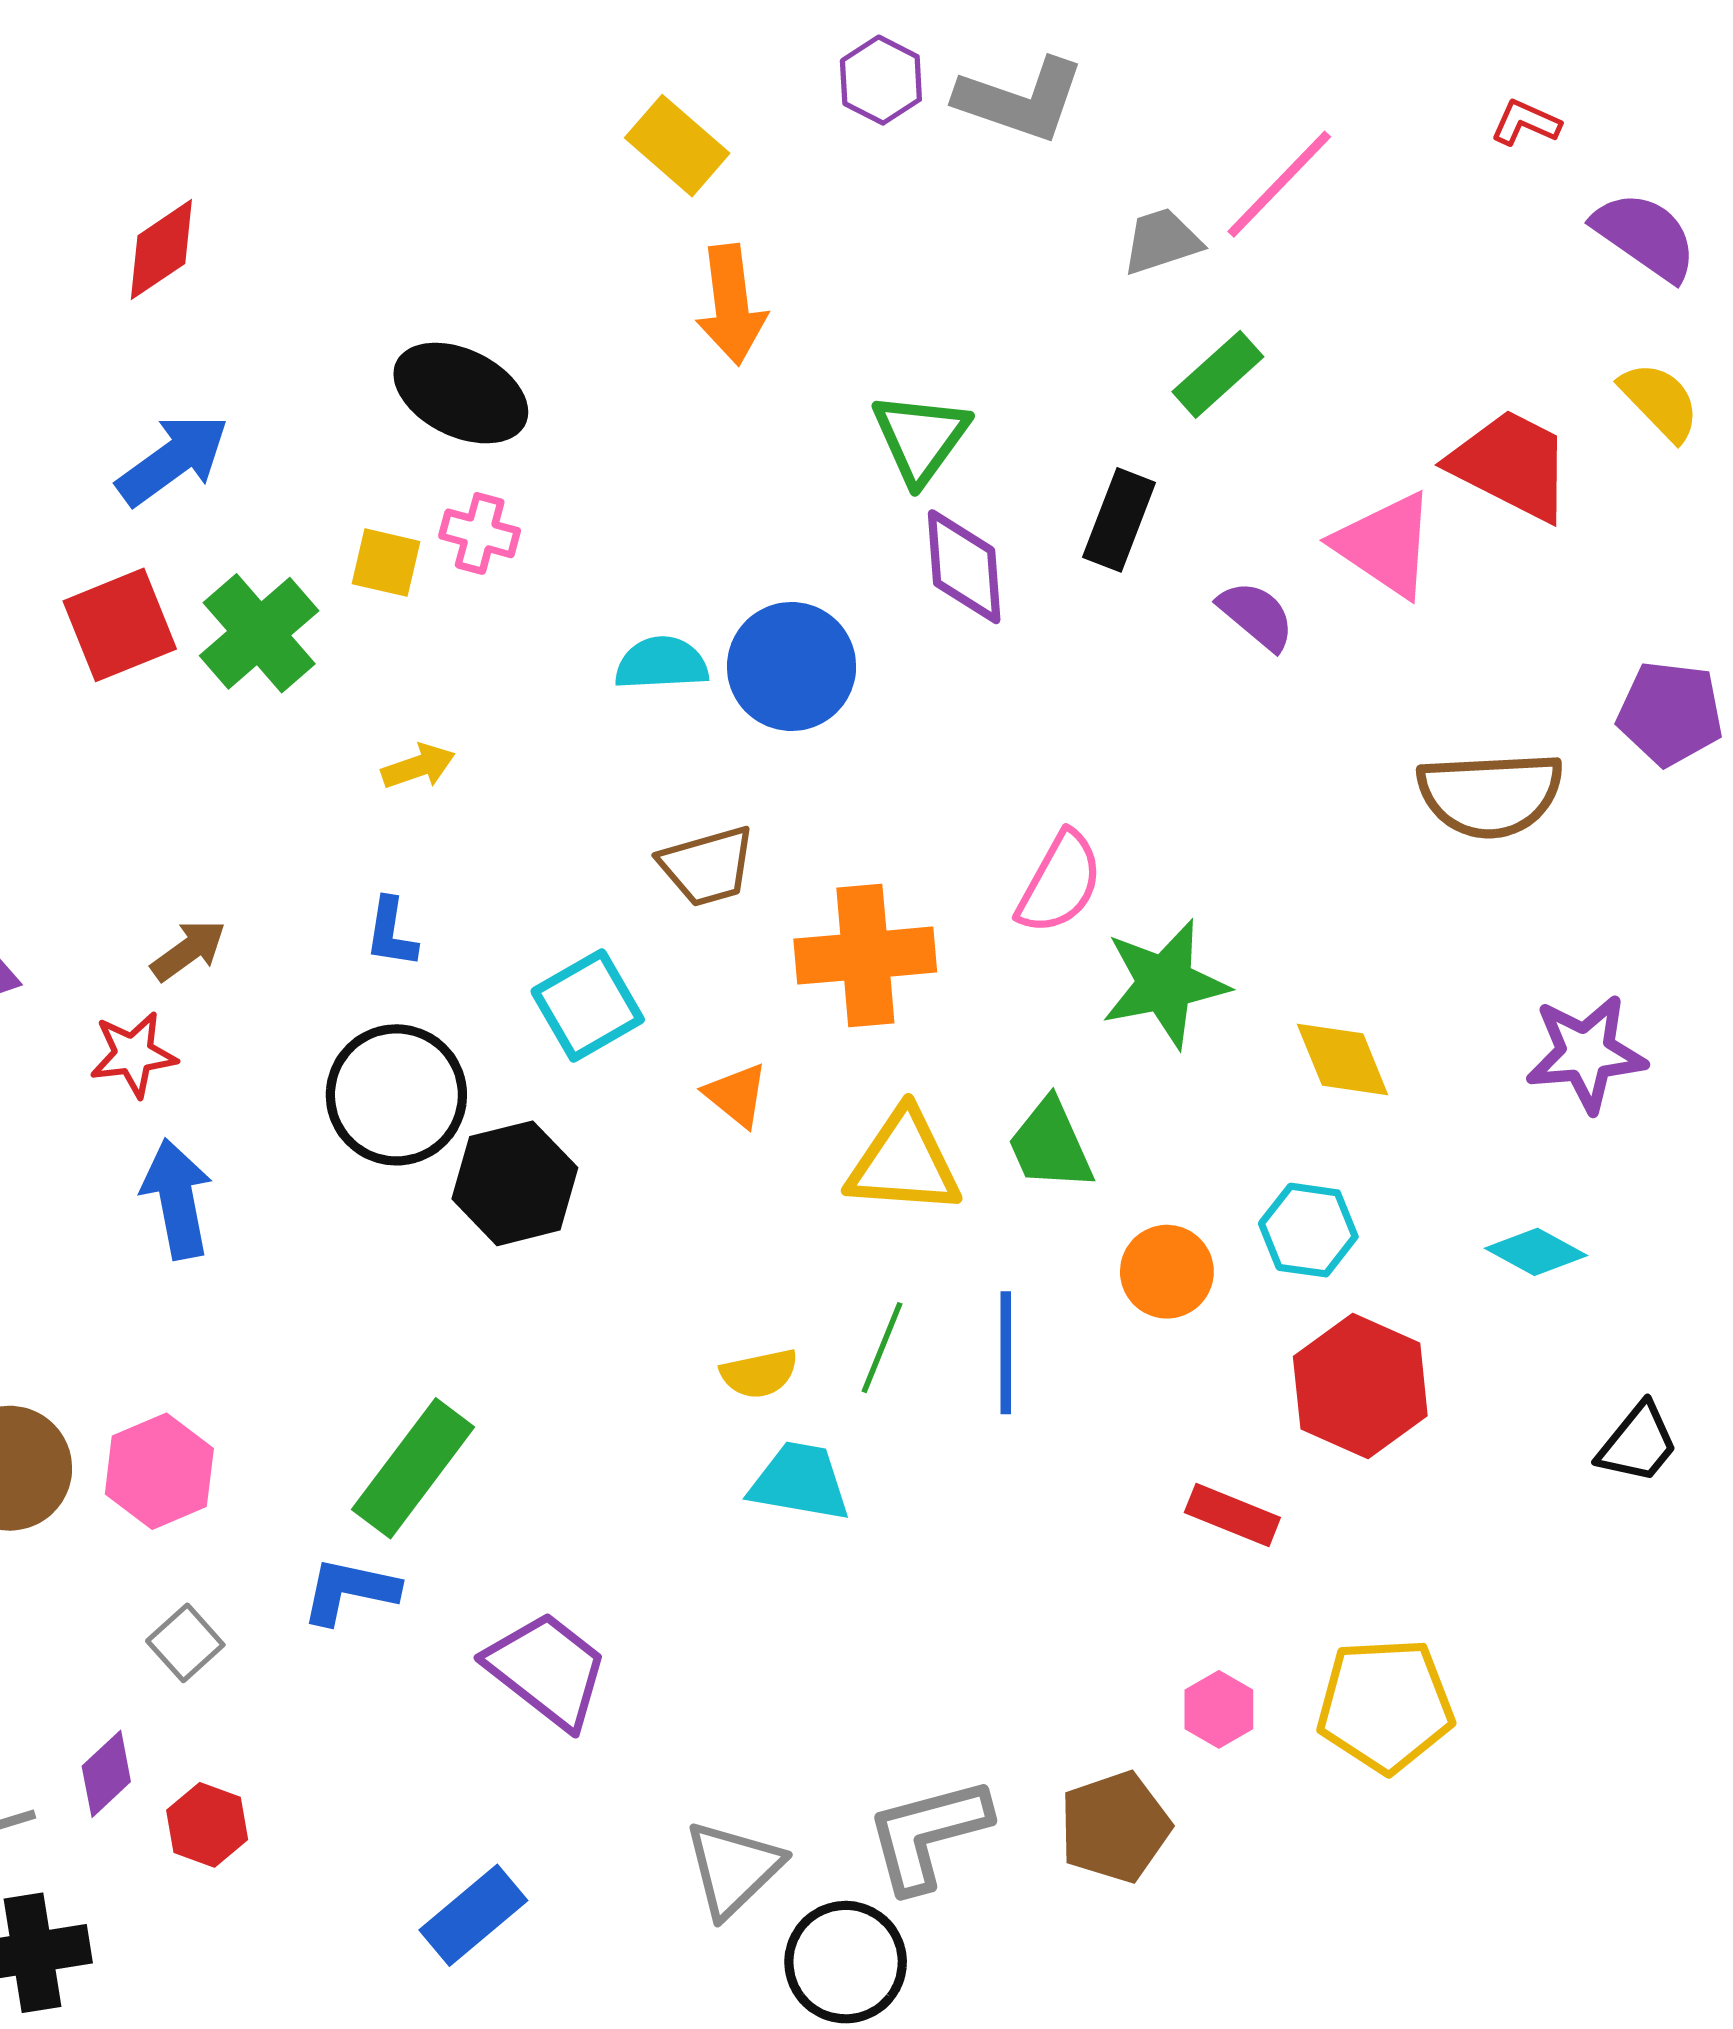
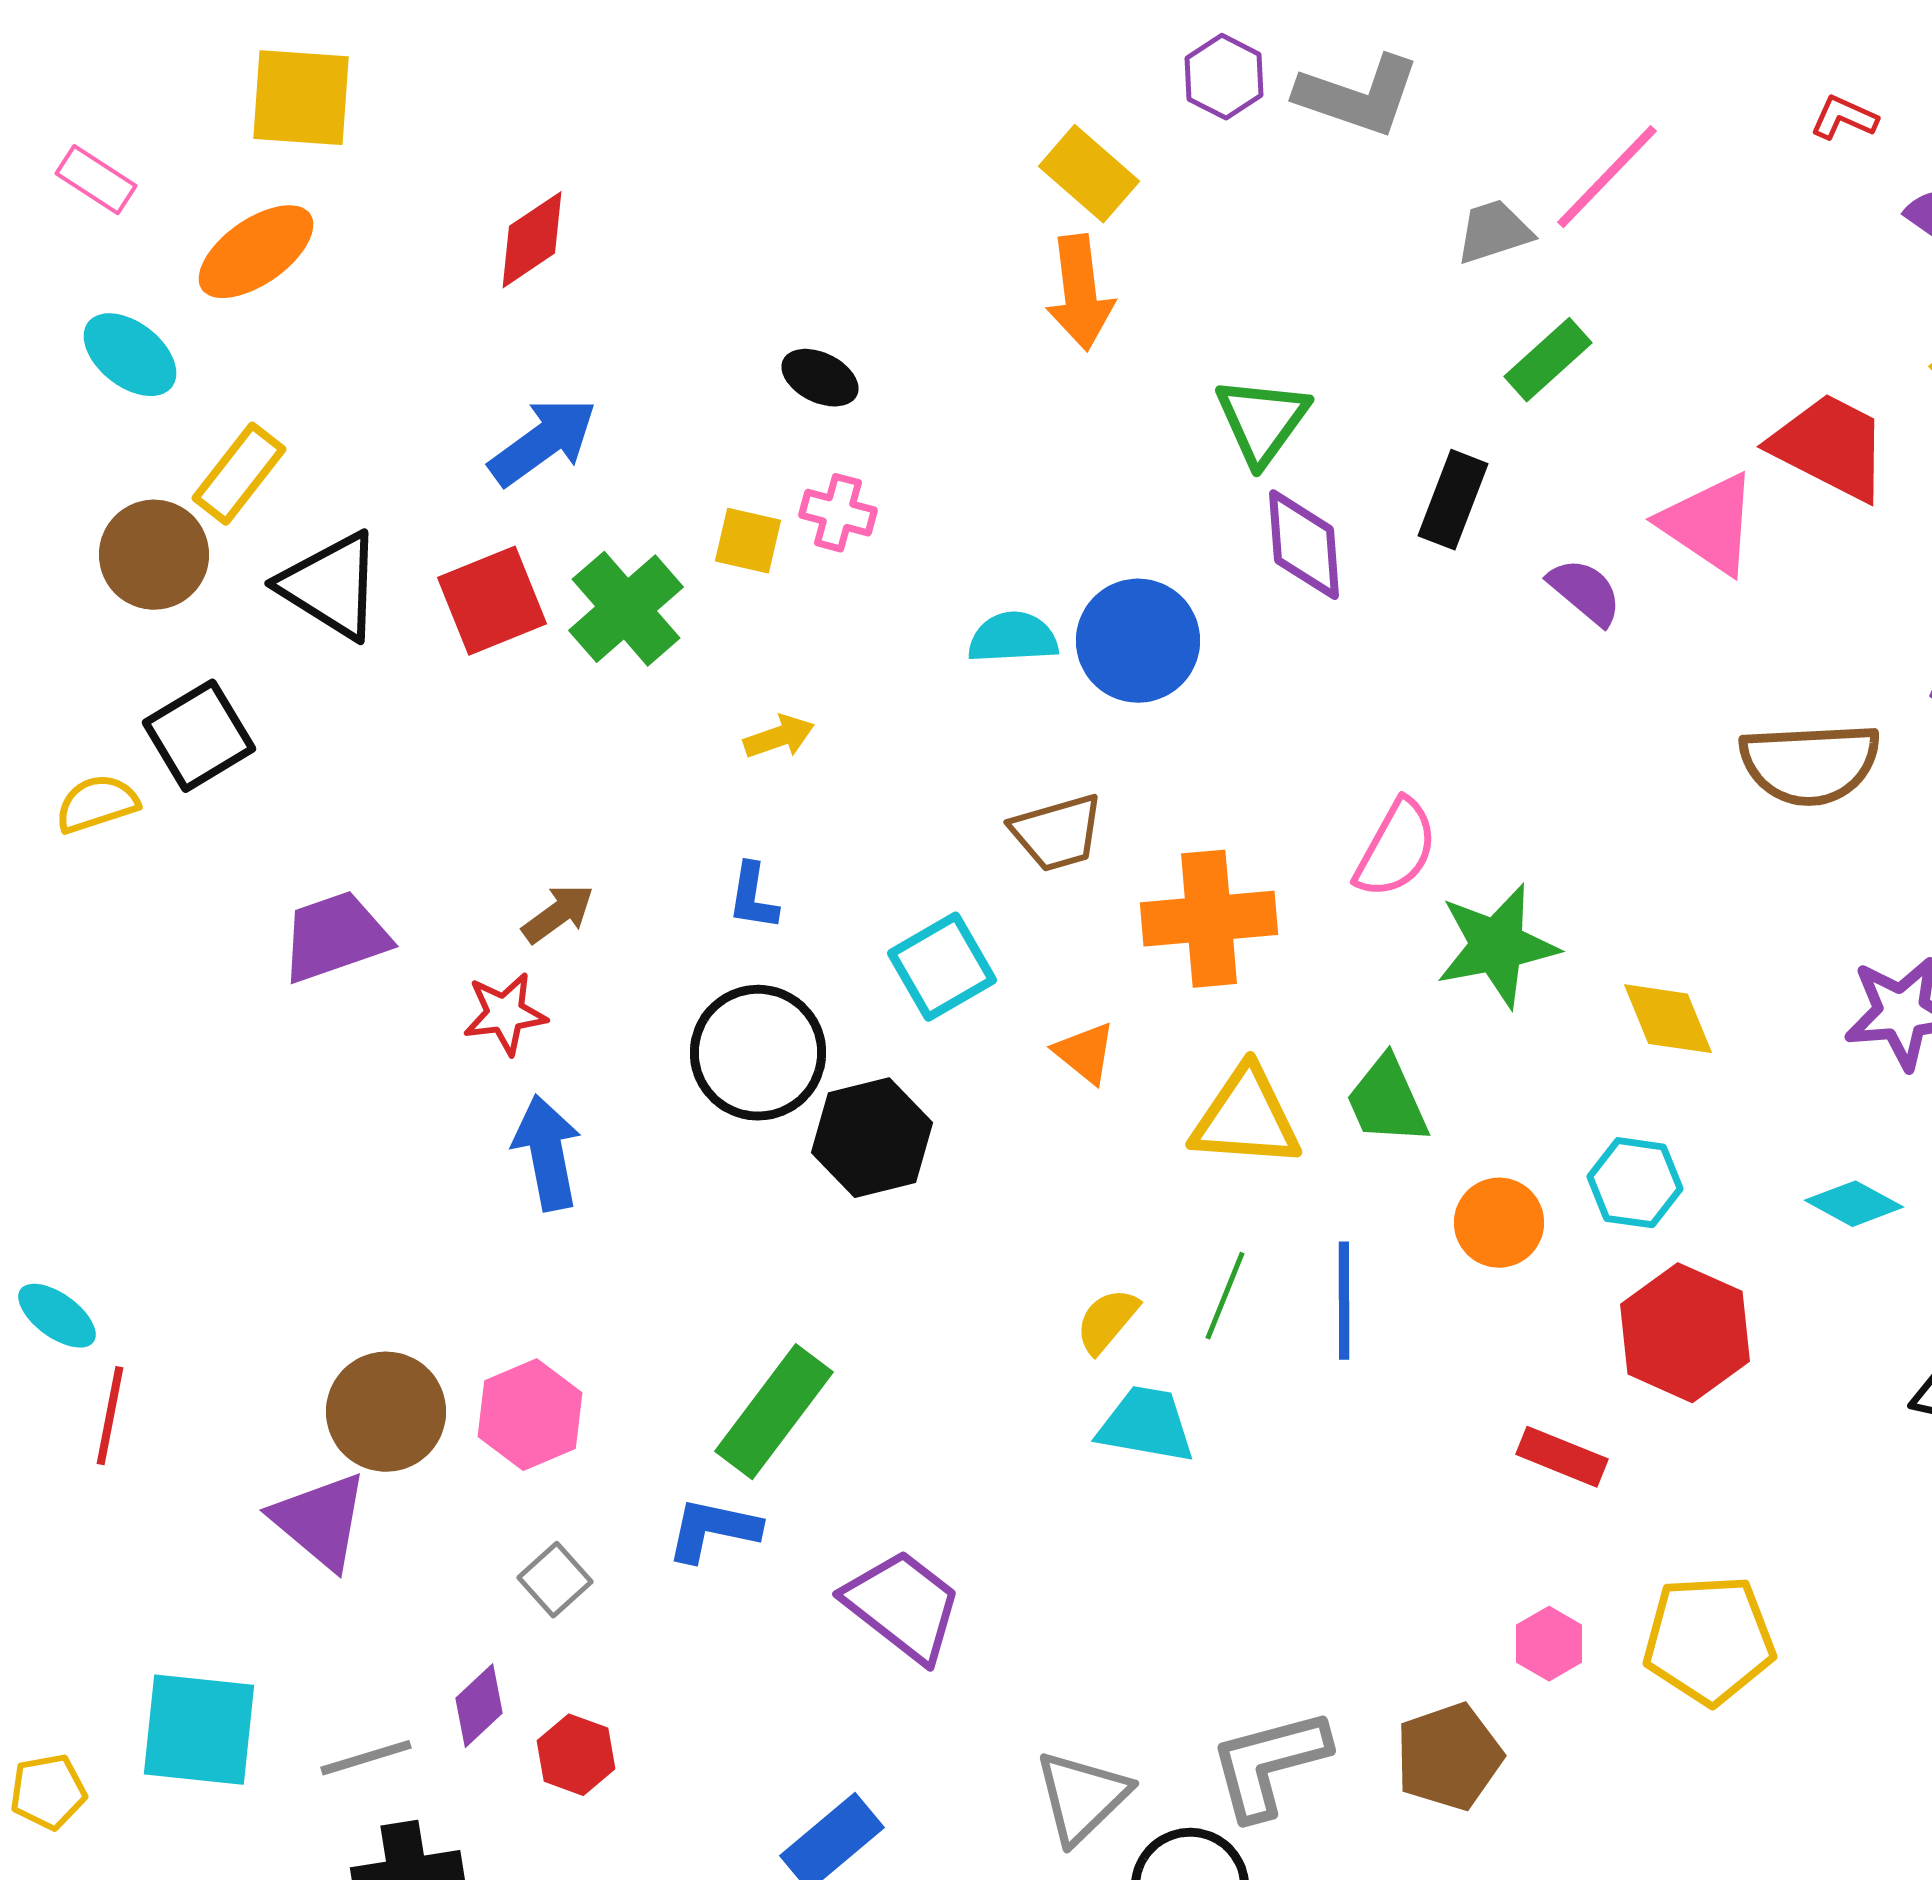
yellow rectangle: (677, 146) -> (1089, 174), moved
black ellipse: (461, 393) -> (820, 378), size x0.6
yellow semicircle: (759, 1374) -> (1107, 1321), turned 142

